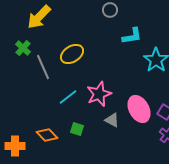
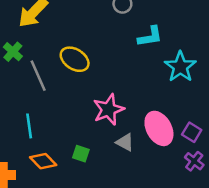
yellow ellipse: (72, 54) -> (75, 59), turned 65
cyan line: (68, 97) -> (29, 126), moved, turned -60

